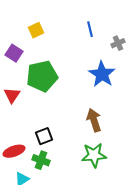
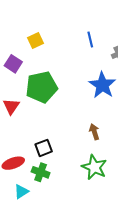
brown arrow: (94, 120) -> (94, 132), size x0.7
green star: (94, 155) -> (94, 167), turned 30

